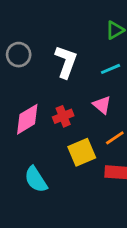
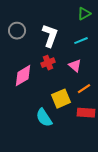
red cross: (63, 116) -> (48, 63), moved
cyan semicircle: (36, 179) -> (44, 118), moved

